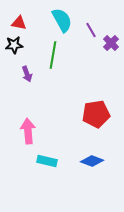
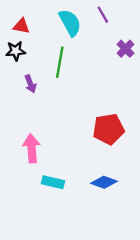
purple line: (91, 30) -> (103, 15), moved

